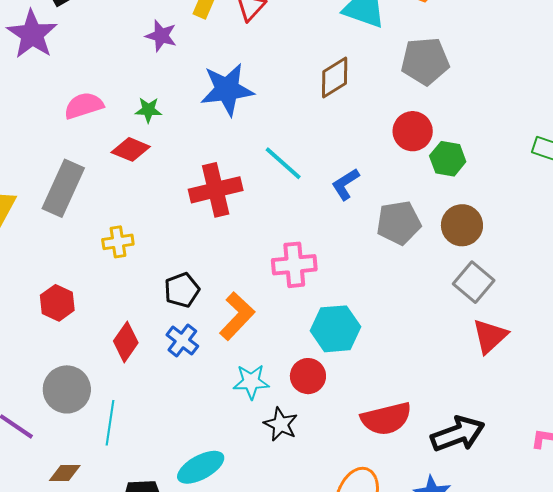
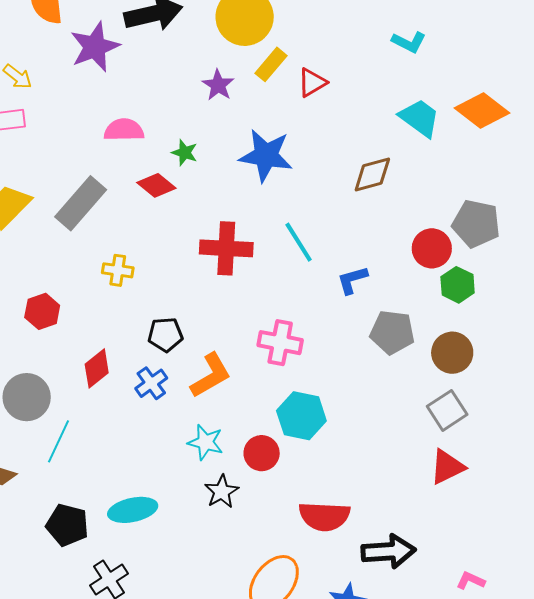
gray pentagon: (425, 61) -> (476, 224), moved

